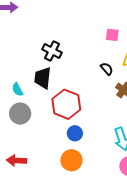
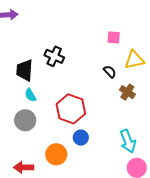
black trapezoid: (43, 78) -> (25, 70), moved
cyan semicircle: (17, 90) -> (30, 95), moved
orange circle: (71, 160) -> (56, 154), moved

